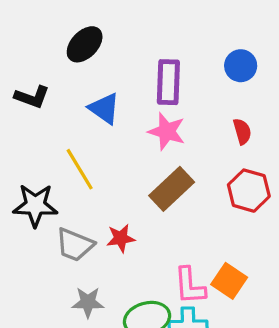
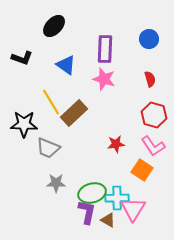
brown rectangle: (172, 189) -> (74, 113), moved
red star: (121, 238) -> (116, 144), moved
pink L-shape: (190, 286) -> (153, 146), moved, turned -30

